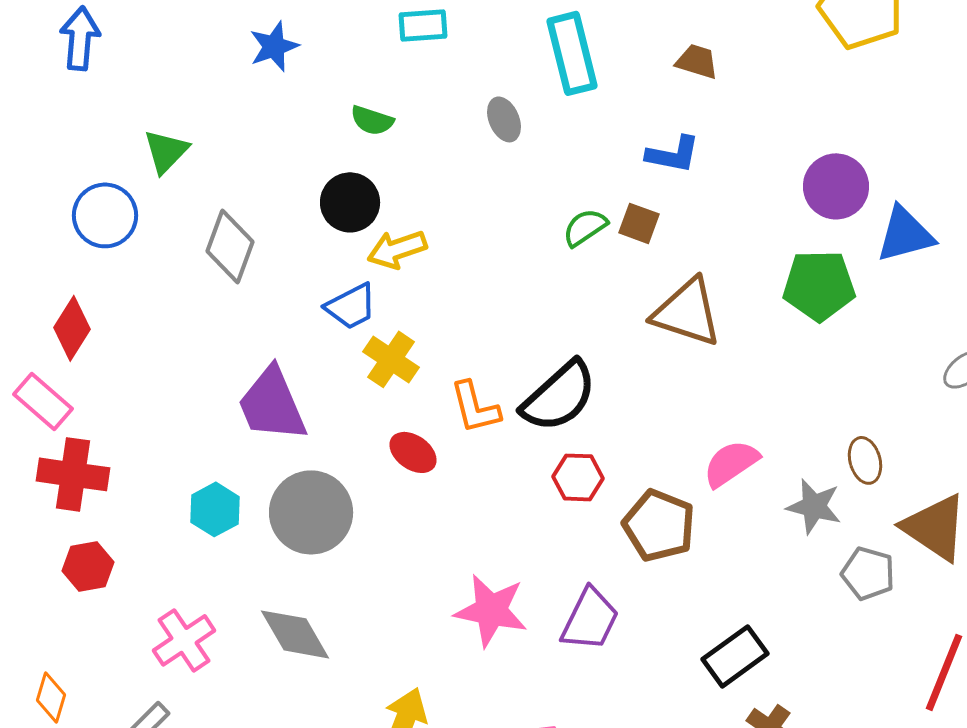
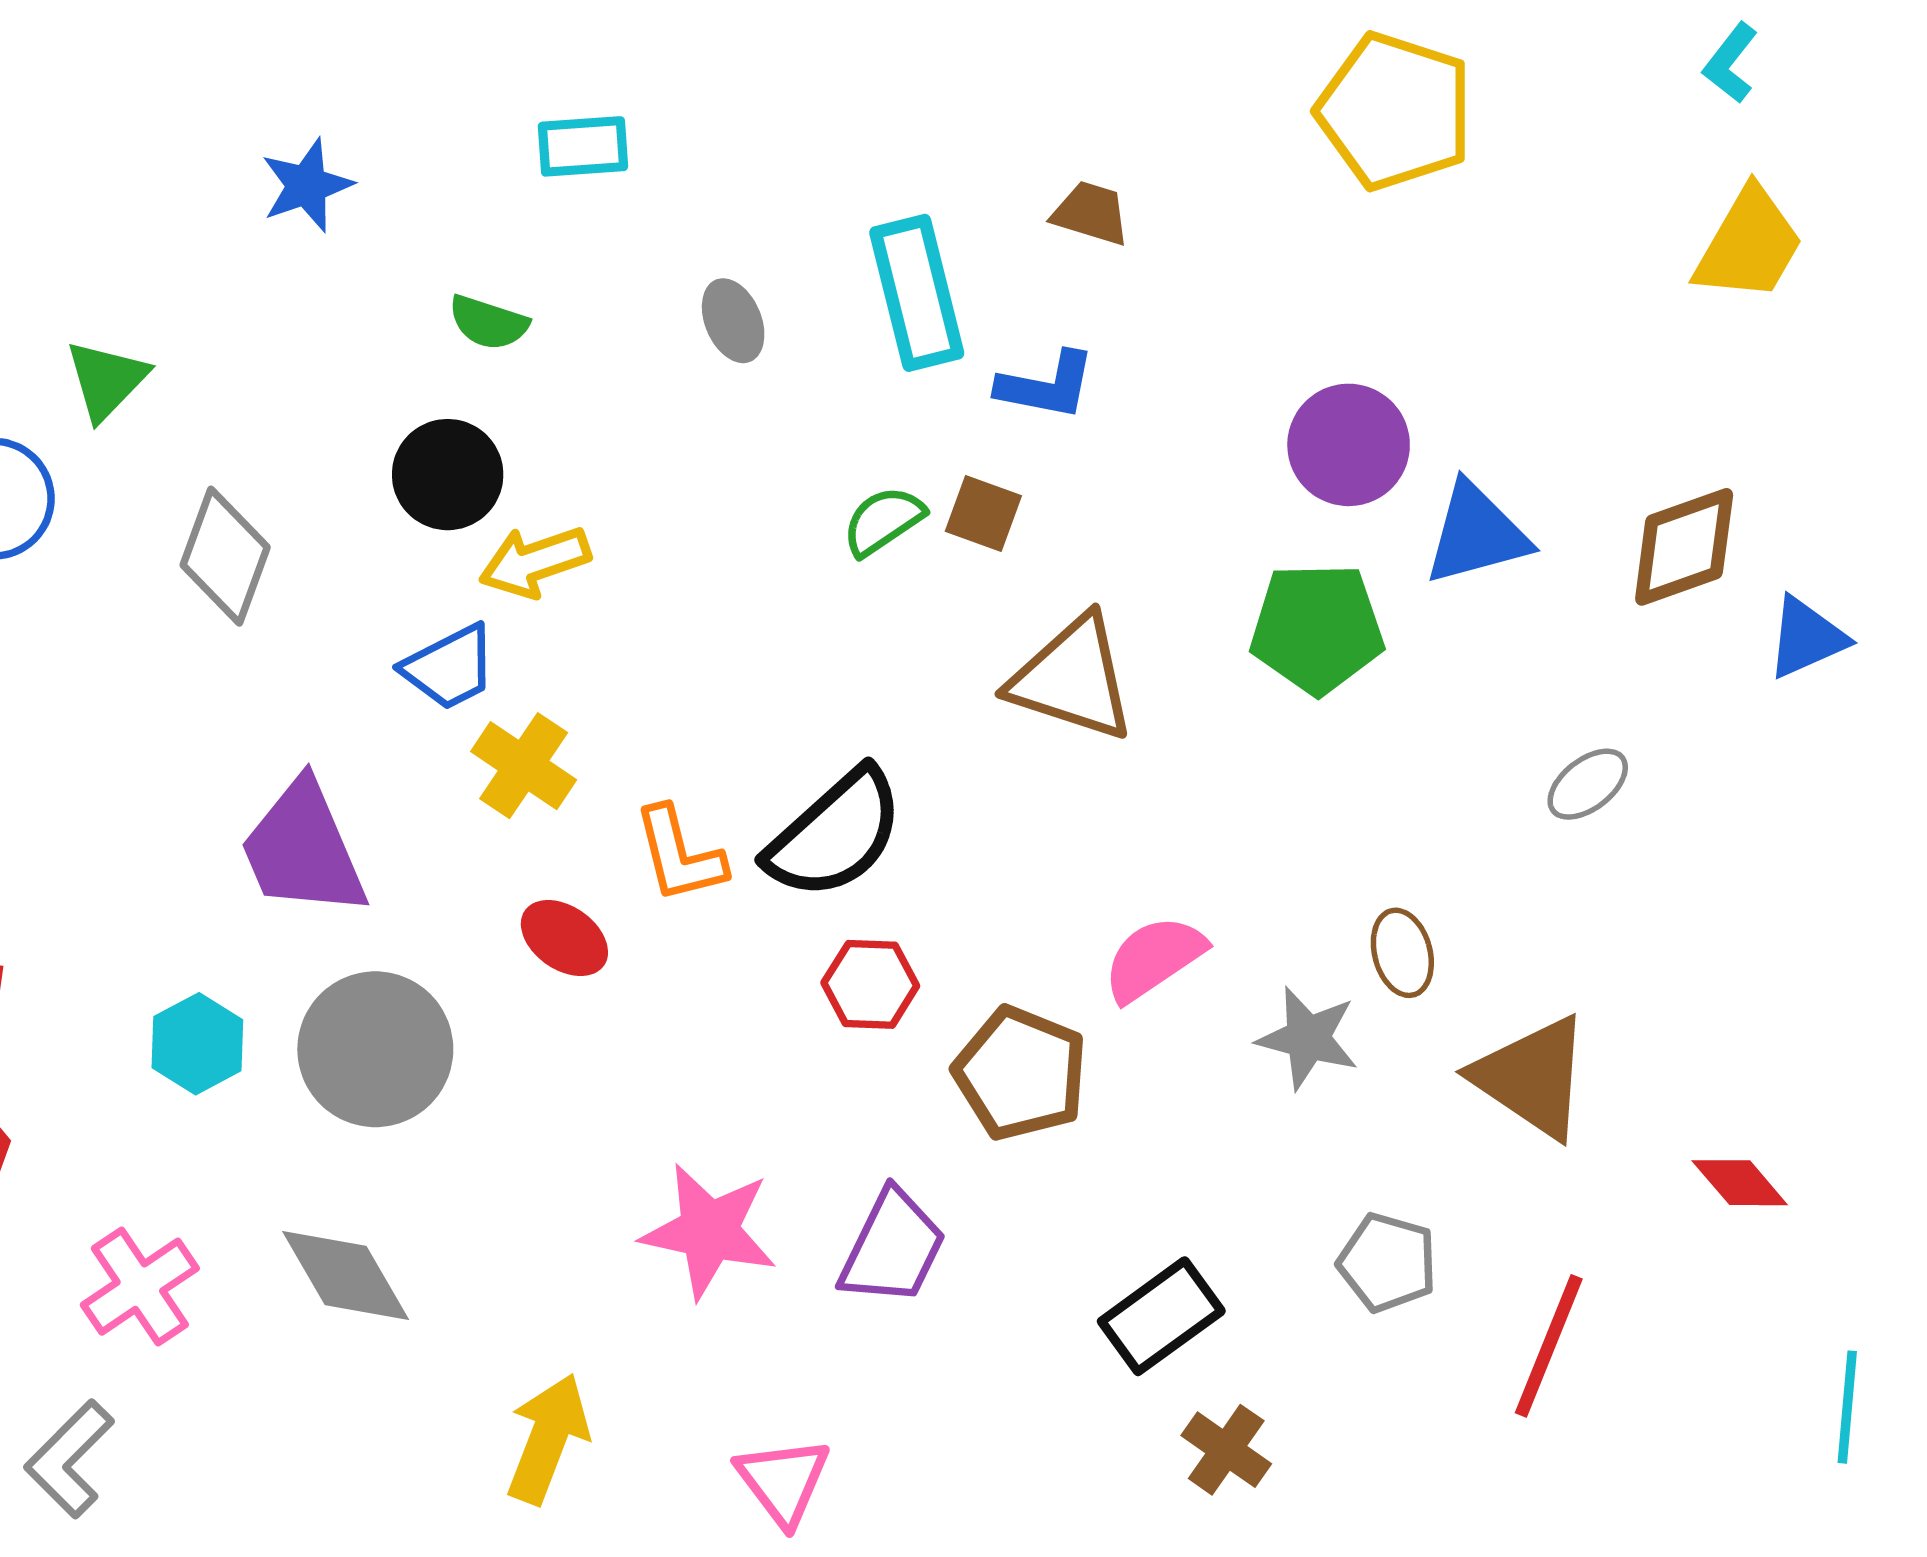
cyan rectangle: (572, 53) -> (917, 293), moved
gray pentagon: (868, 573) -> (1388, 1262), moved

